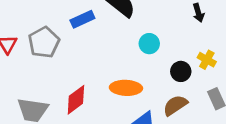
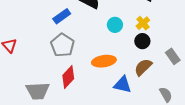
gray pentagon: (44, 42) -> (62, 45), moved
yellow cross: (207, 60) -> (143, 23), moved, turned 32

